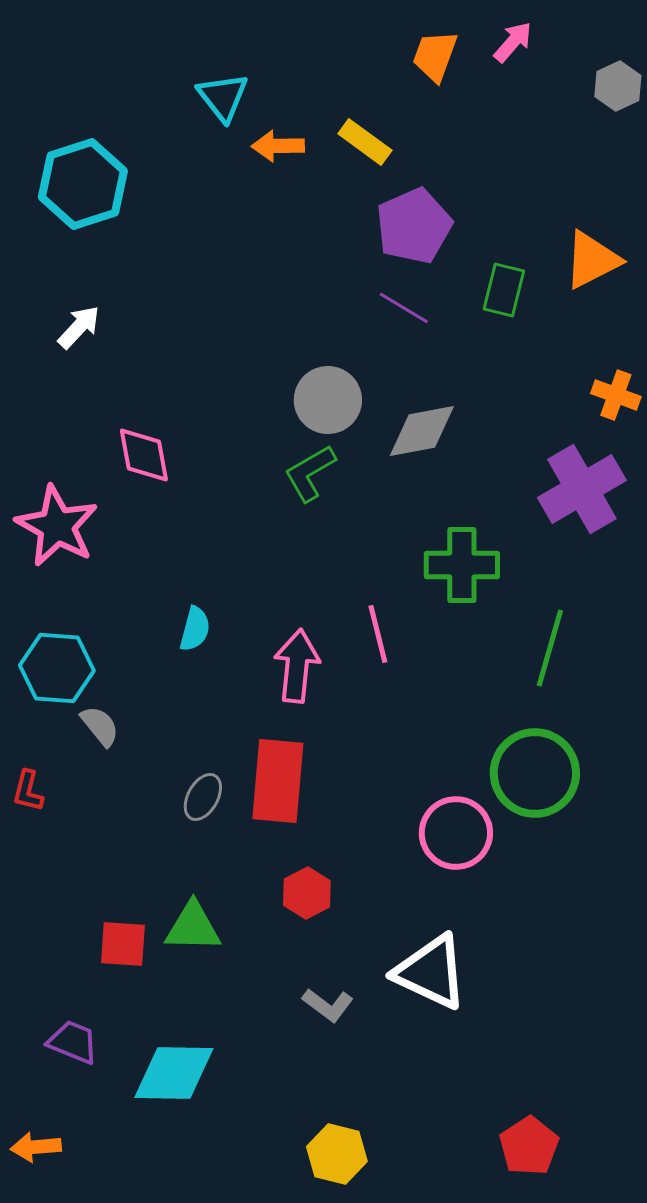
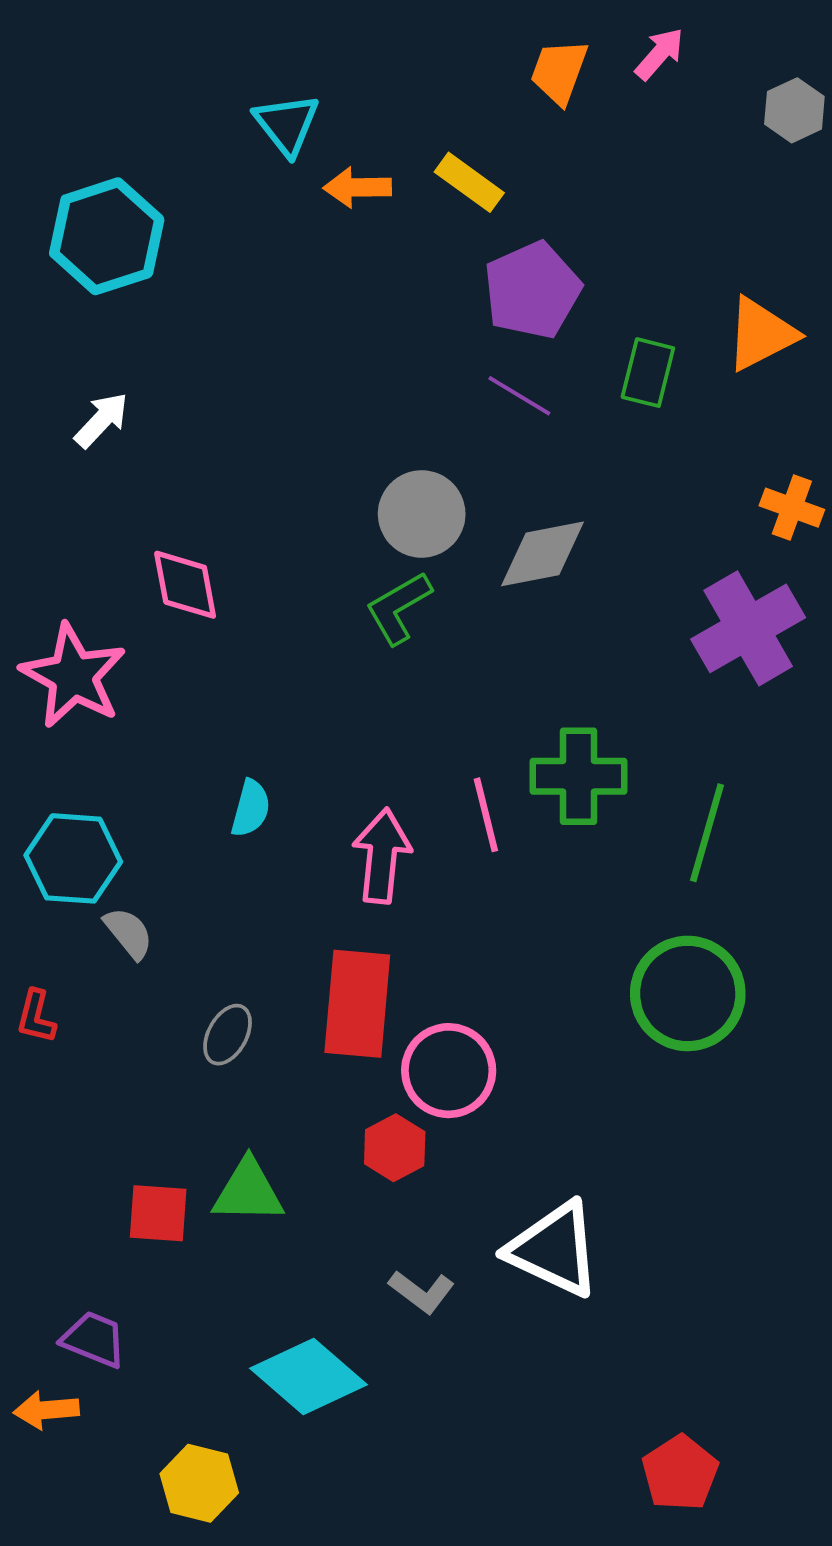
green cross: (462, 565) -> (578, 776), moved
gray ellipse: (203, 797) -> (228, 1035), moved
pink circle: (456, 833) -> (449, 1071), moved
cyan diamond: (174, 1073) -> (309, 1377), moved, turned 40
orange arrow: (36, 1147) -> (46, 1410), moved
yellow hexagon: (337, 1154) -> (199, 1483), moved

